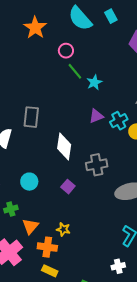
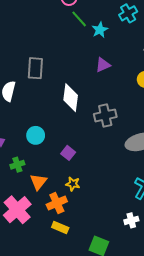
cyan cross: (119, 121) -> (128, 13), moved
purple square: (68, 187) -> (68, 153), moved
orange cross: (47, 247) -> (57, 203), turned -30

